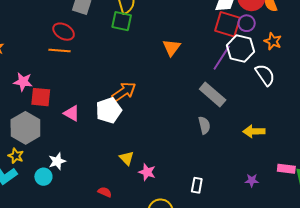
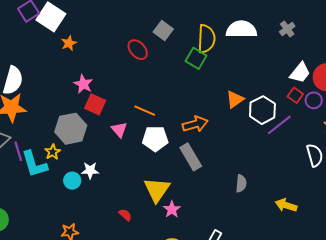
red square: (227, 24) -> (295, 95), size x0.6
white hexagon: (241, 49) -> (262, 110), moved
orange line: (60, 50) -> (145, 111), moved
orange arrow: (124, 92) -> (195, 124), moved
gray rectangle: (213, 95) -> (191, 157), moved
yellow triangle: (127, 158) -> (157, 190), size x1.8

